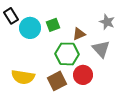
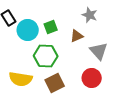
gray star: (107, 22) -> (90, 15), moved
green hexagon: (67, 54) -> (46, 56), moved
red circle: (83, 75) -> (92, 78), moved

